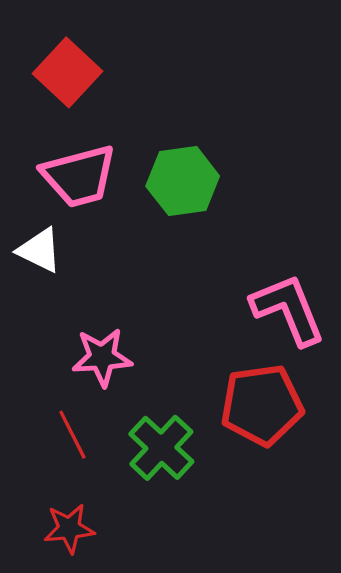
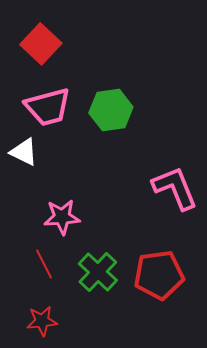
red pentagon: (262, 405) -> (159, 275), moved

